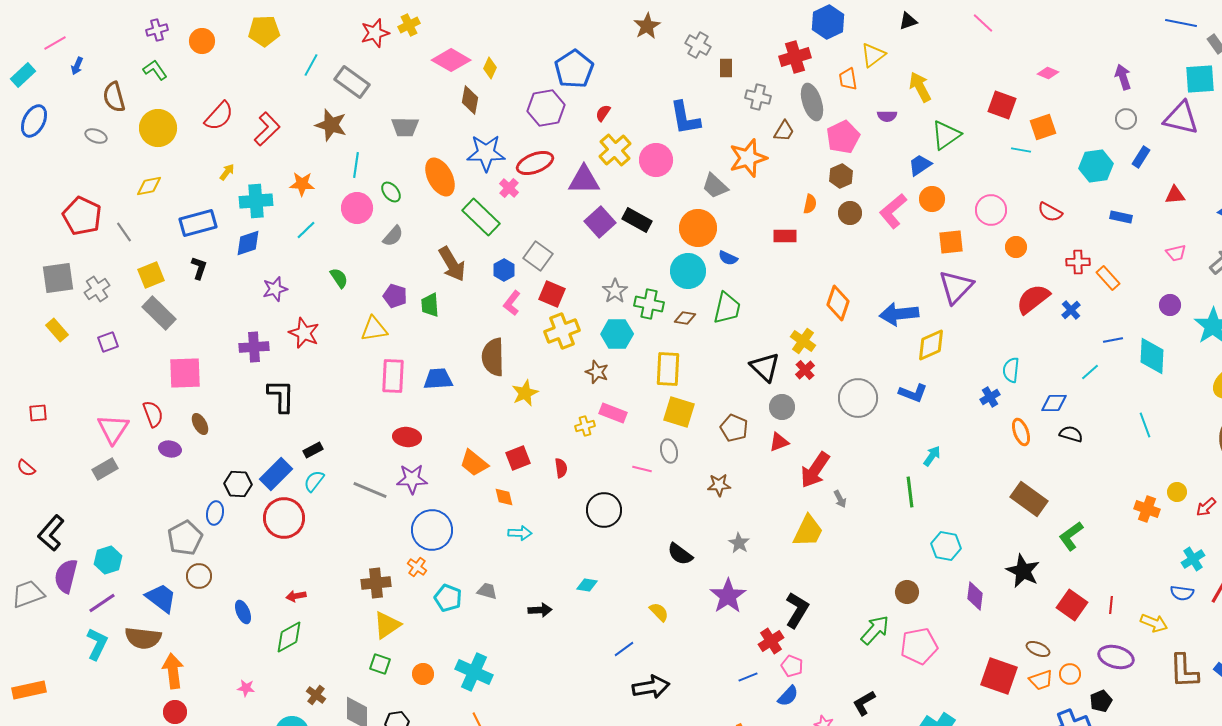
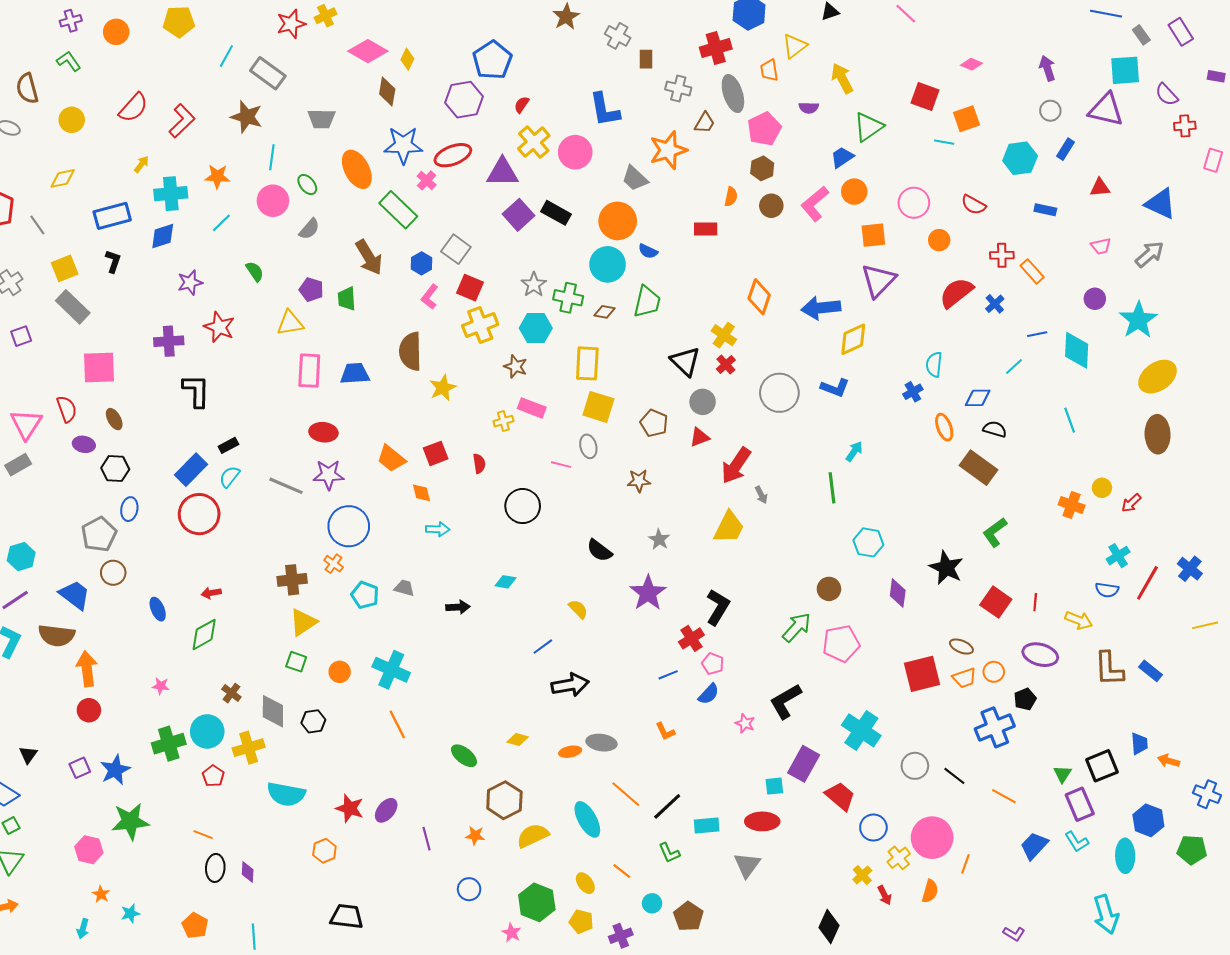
yellow circle: (158, 128) -> (72, 120), size x0.7
black hexagon: (238, 484) -> (115, 469), moved
brown rectangle: (1029, 499) -> (979, 468), moved
red square: (999, 676) -> (922, 674), turned -33
black L-shape: (864, 703) -> (785, 701), size x1.4

